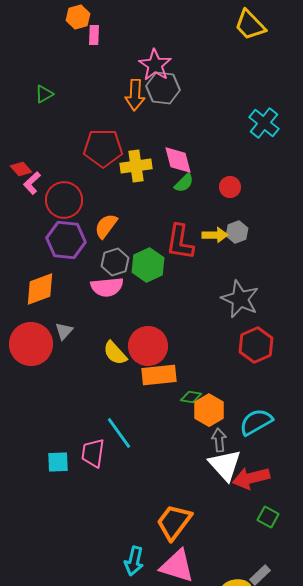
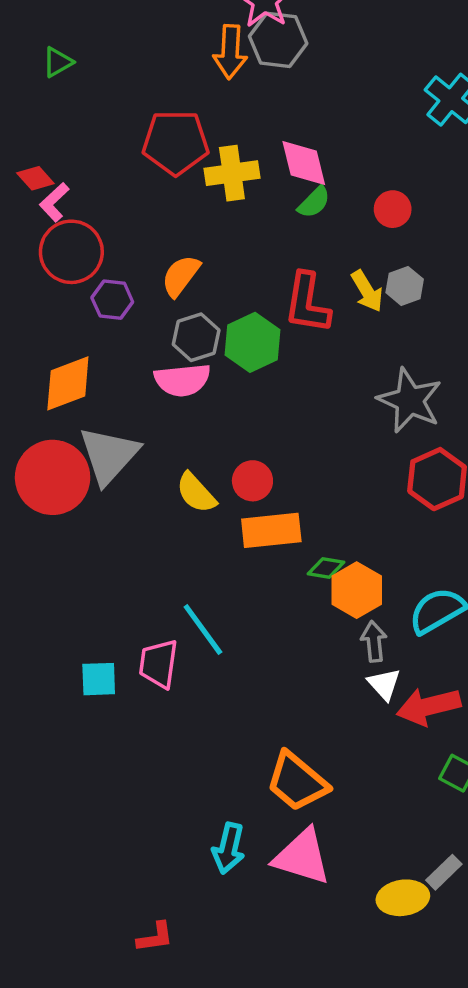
green triangle: (44, 94) -> (58, 62), moved
red circle: (64, 200) -> (71, 252), moved
yellow arrow: (215, 235) -> (367, 291), turned 60
purple hexagon: (66, 240) -> (112, 300), size x0.6
gray triangle: (64, 331) -> (109, 455), size x2.0
red circle: (148, 346) -> (252, 481), size x0.6
white triangle: (225, 465) -> (384, 684), size x0.6
orange trapezoid: (174, 522) -> (297, 782), turned -87

